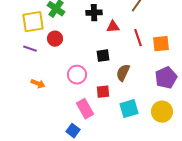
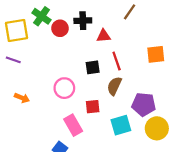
red line: (138, 38) -> (117, 61), moved
red circle: (55, 39) -> (60, 28), moved
purple pentagon: (166, 78) -> (144, 104), moved, turned 30

